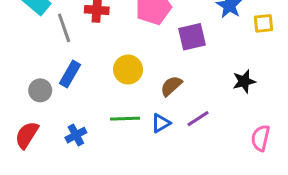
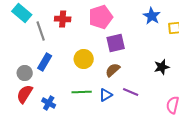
purple square: (192, 37) -> (116, 43), moved
purple line: (198, 119) -> (131, 92), turned 56
red semicircle: (27, 135) -> (25, 94), moved
blue cross: (76, 135) -> (49, 103), turned -32

